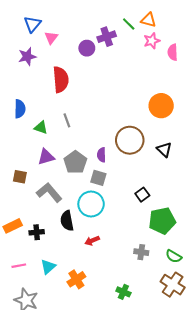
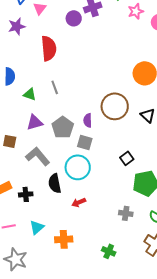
orange cross: (76, 279) -> (64, 239), turned 30

